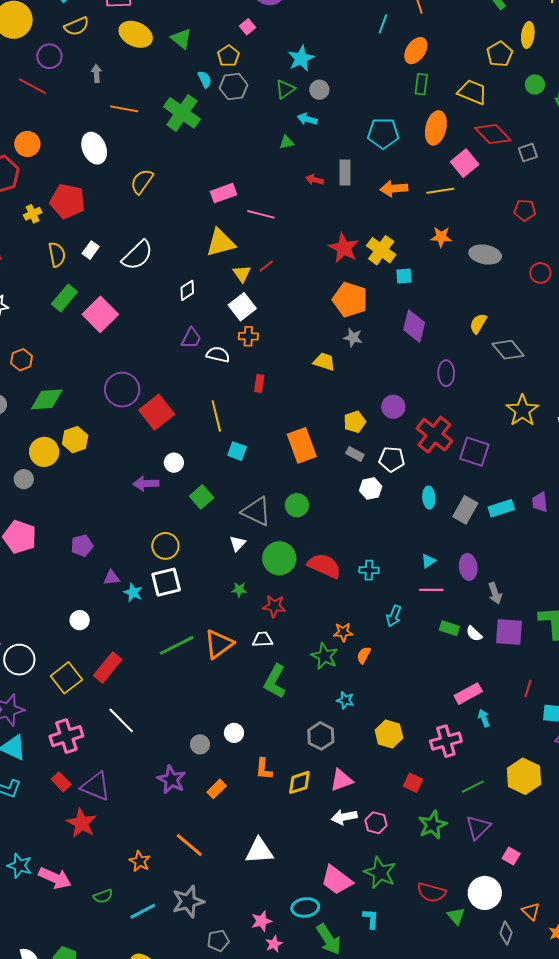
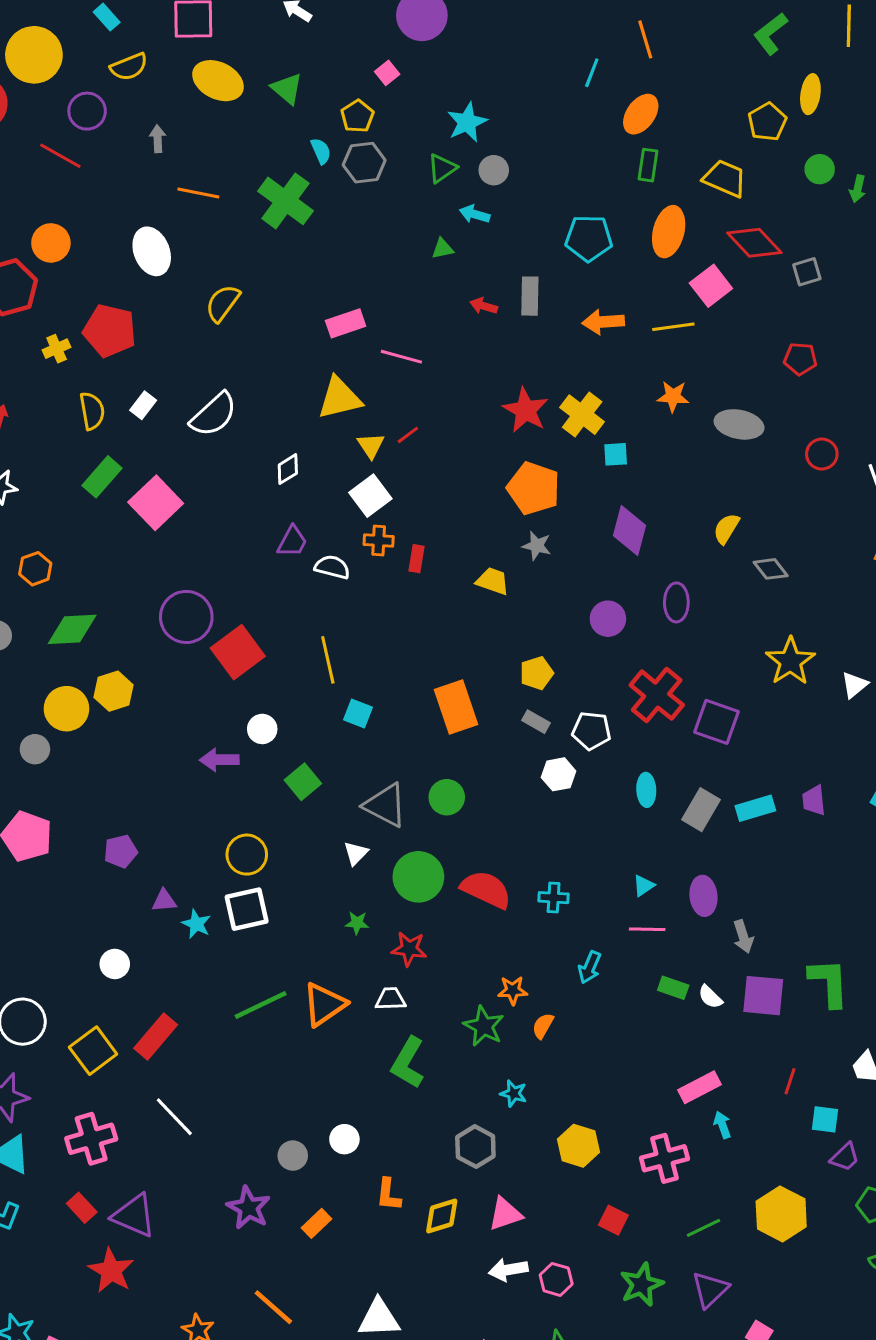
gray diamond: (508, 350) -> (771, 569), size x0.7
red rectangle: (259, 383) -> (416, 559), moved
purple circle: (393, 407) -> (608, 619), moved

